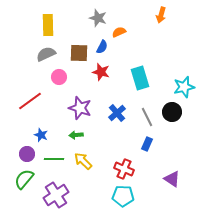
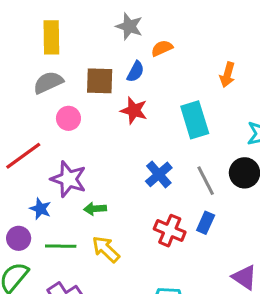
orange arrow: (161, 15) -> (227, 75), moved
purple star: (80, 108) -> (68, 179), moved
red cross: (124, 169) -> (170, 231), moved

